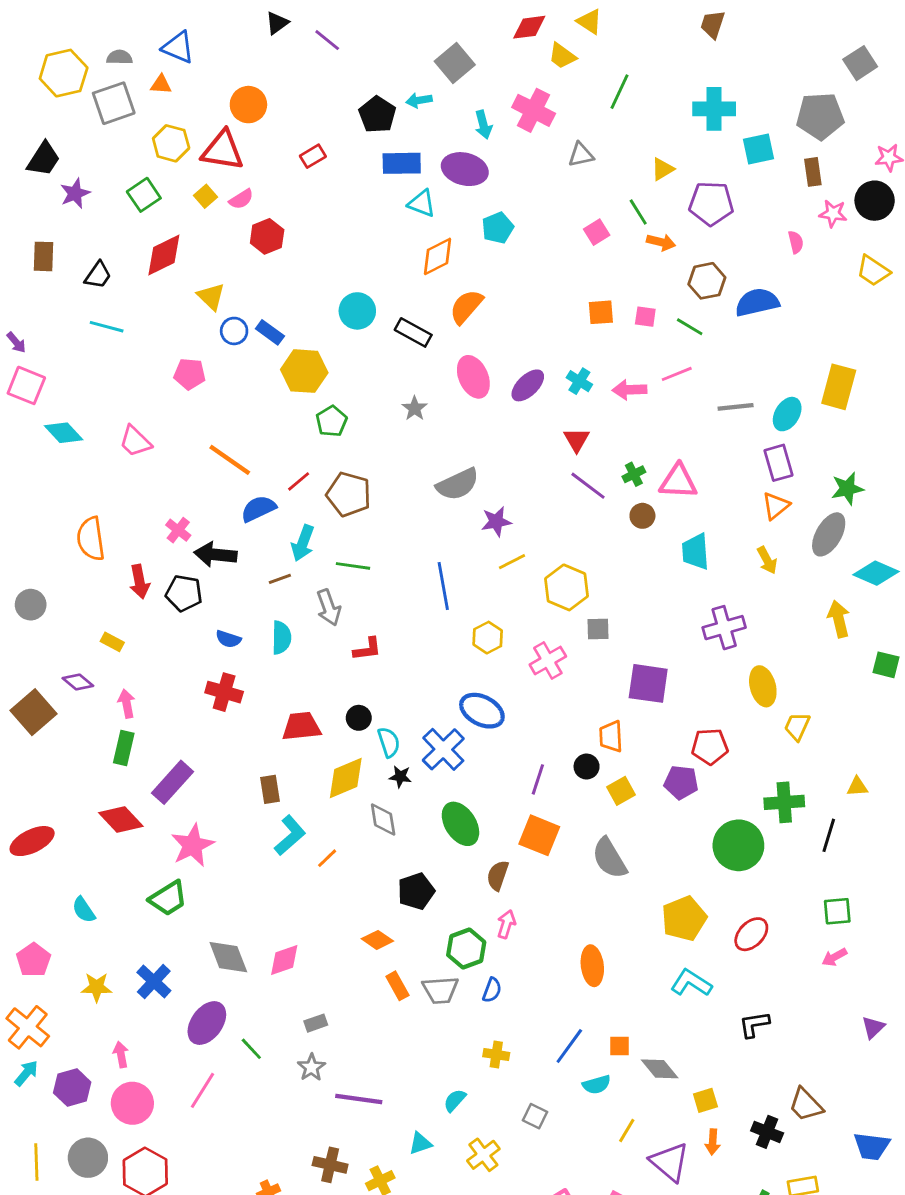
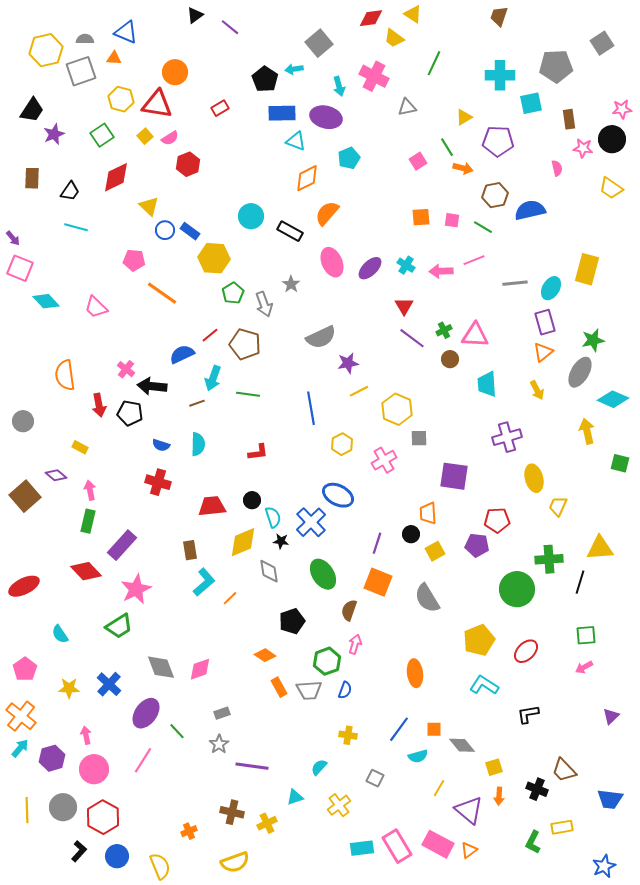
gray pentagon: (820, 116) -> (556, 66), moved
orange line: (230, 460) -> (162, 293), moved
gray arrow: (329, 608) -> (264, 304), moved
yellow triangle: (857, 787) -> (600, 548), size x1.8

